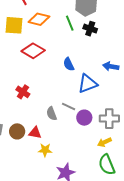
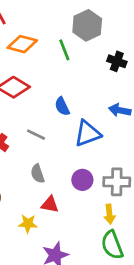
black cross: (90, 29) -> (117, 61), moved
gray line: (69, 107) -> (36, 135), moved
red triangle: (35, 133) -> (50, 204), moved
yellow arrow: (104, 142) -> (109, 214), turned -72

